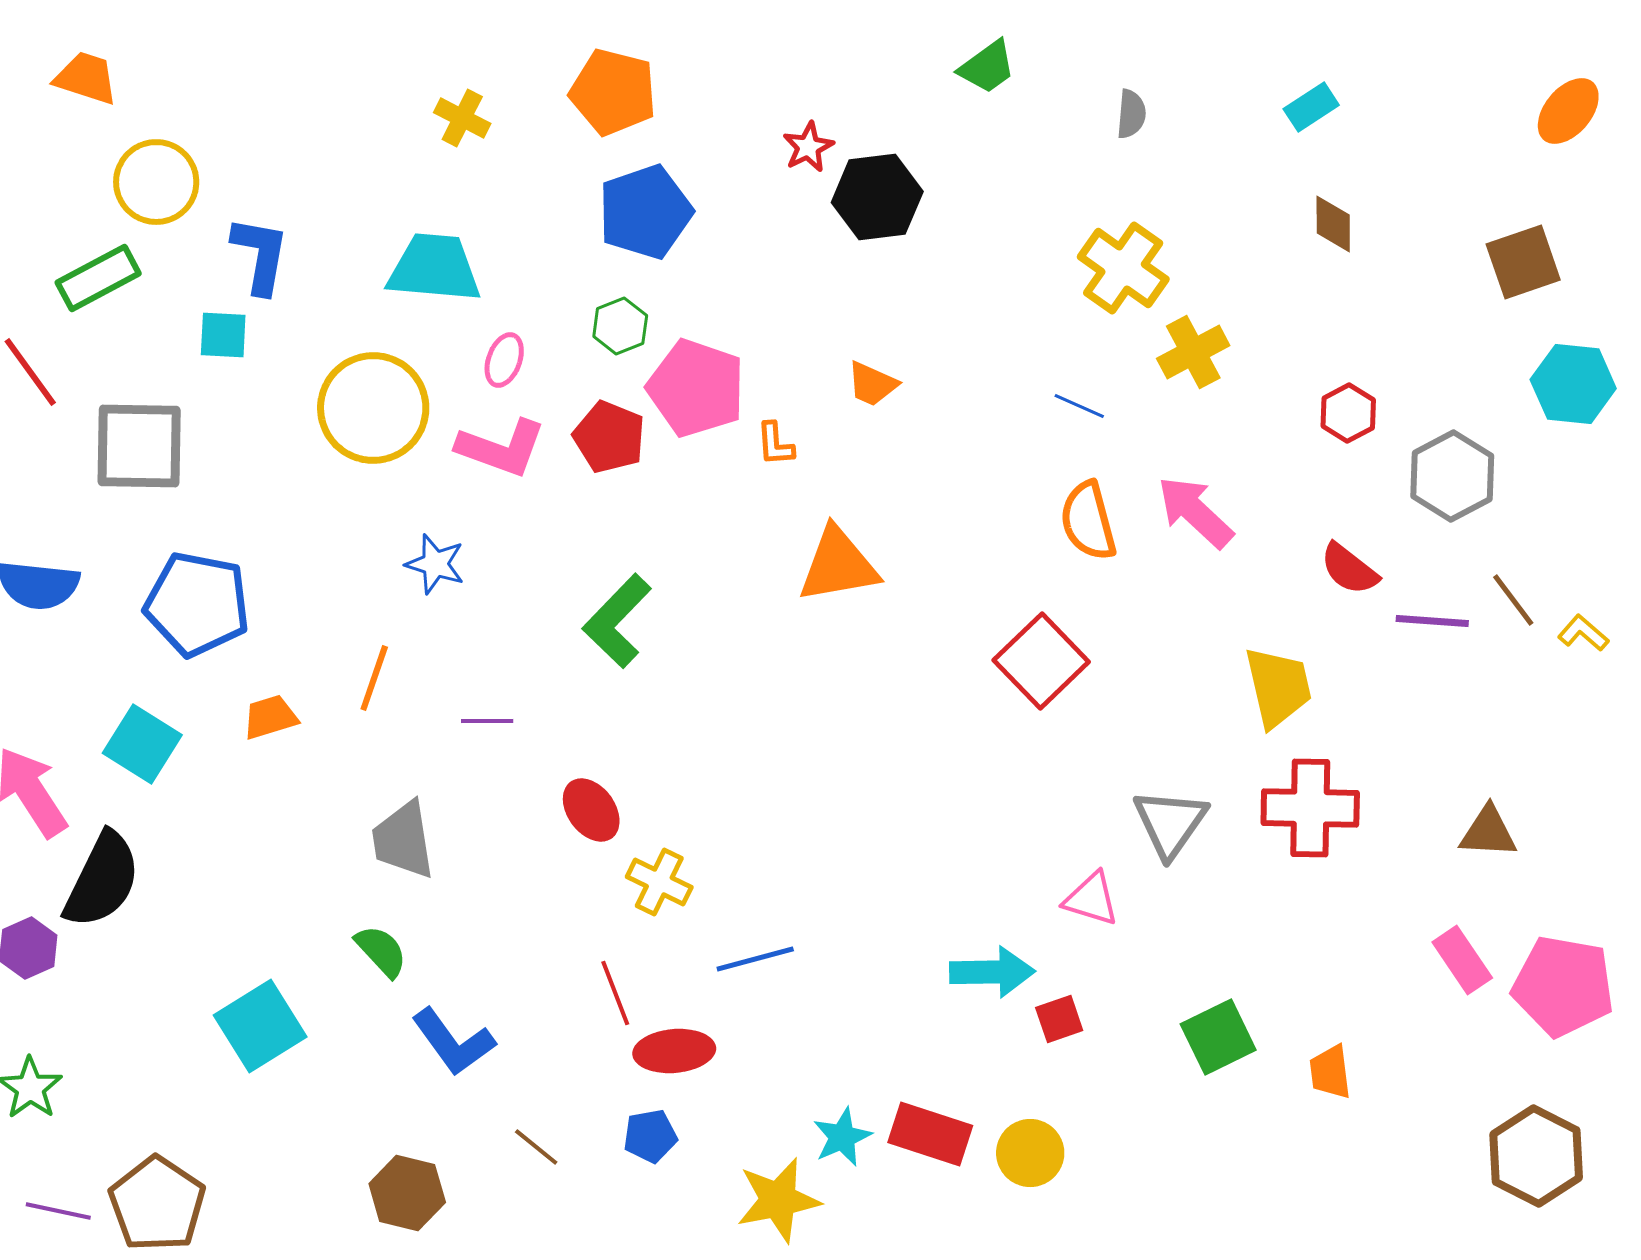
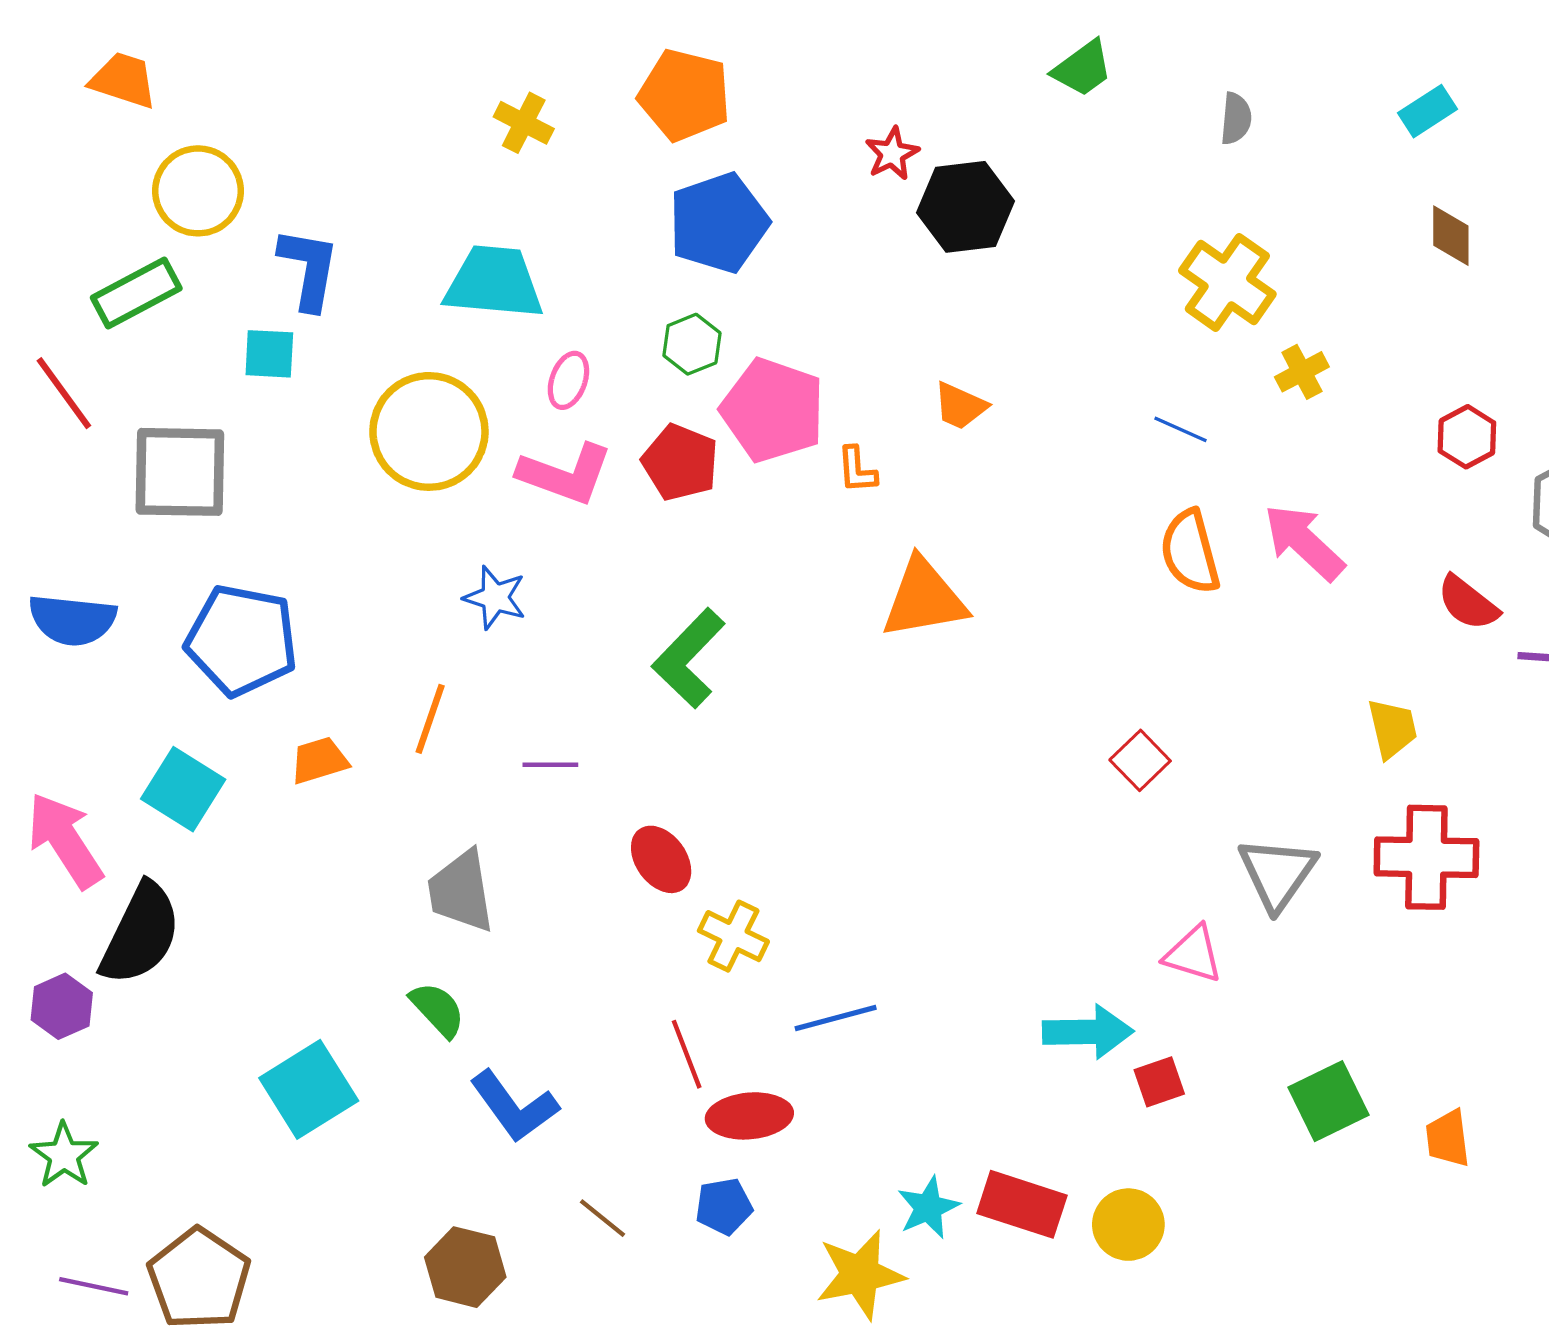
yellow cross: (1193, 352) -> (1302, 372), size x0.7
red square: (1041, 661) -> (1140, 760), moved, size x0.6
yellow trapezoid: (1278, 687) -> (1392, 728), size x0.7

